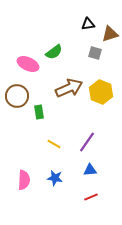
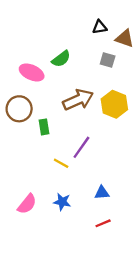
brown triangle: (110, 34) -> (125, 38), turned 36
purple line: (87, 142) -> (81, 147), moved
pink semicircle: (24, 180) -> (27, 204), turned 36

